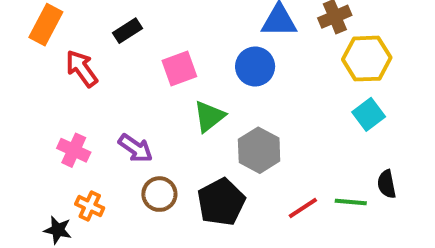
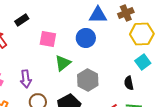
pink square: (179, 68) -> (48, 39), turned 30
purple arrow: (136, 148) -> (26, 79), turned 48
black semicircle: (387, 184) -> (129, 83), moved

